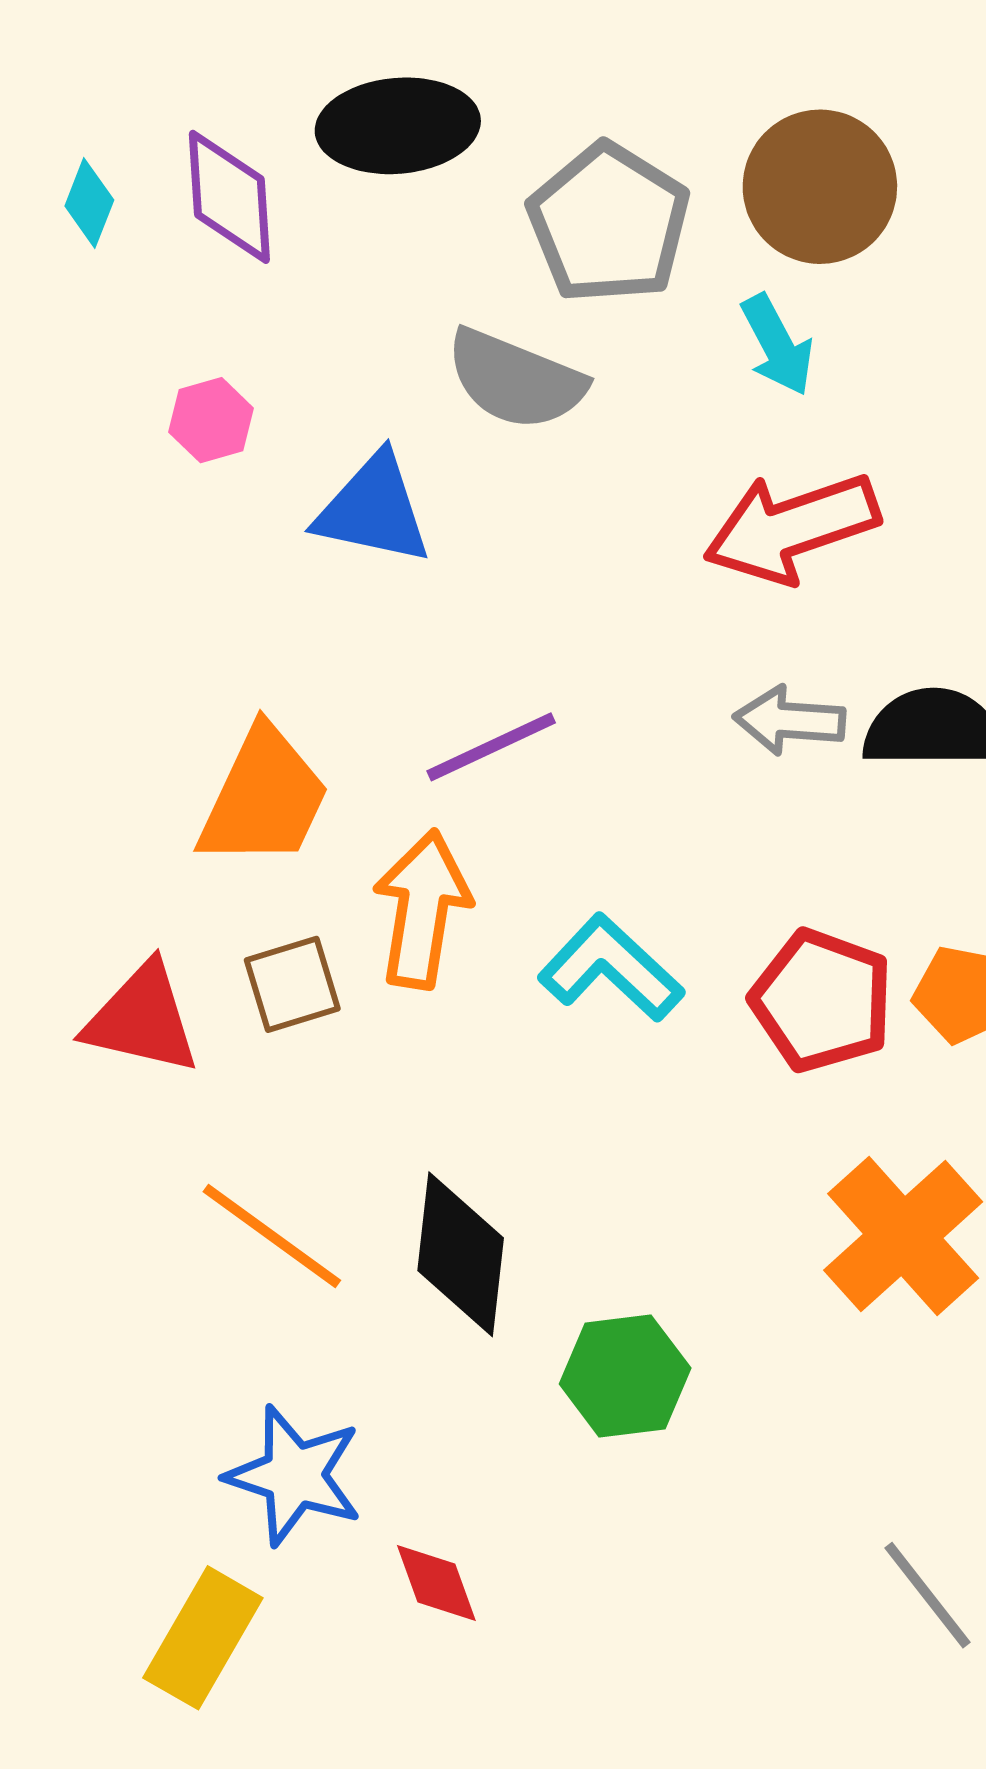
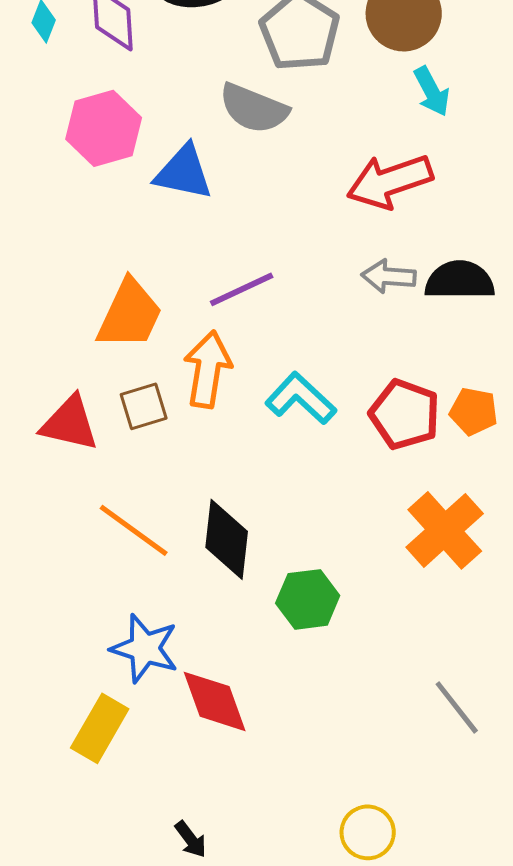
cyan arrow: (777, 345) -> (432, 91), moved
pink hexagon: (211, 420) -> (104, 128), size x1.8
red diamond: (436, 1583) -> (215, 701), size x1.6

